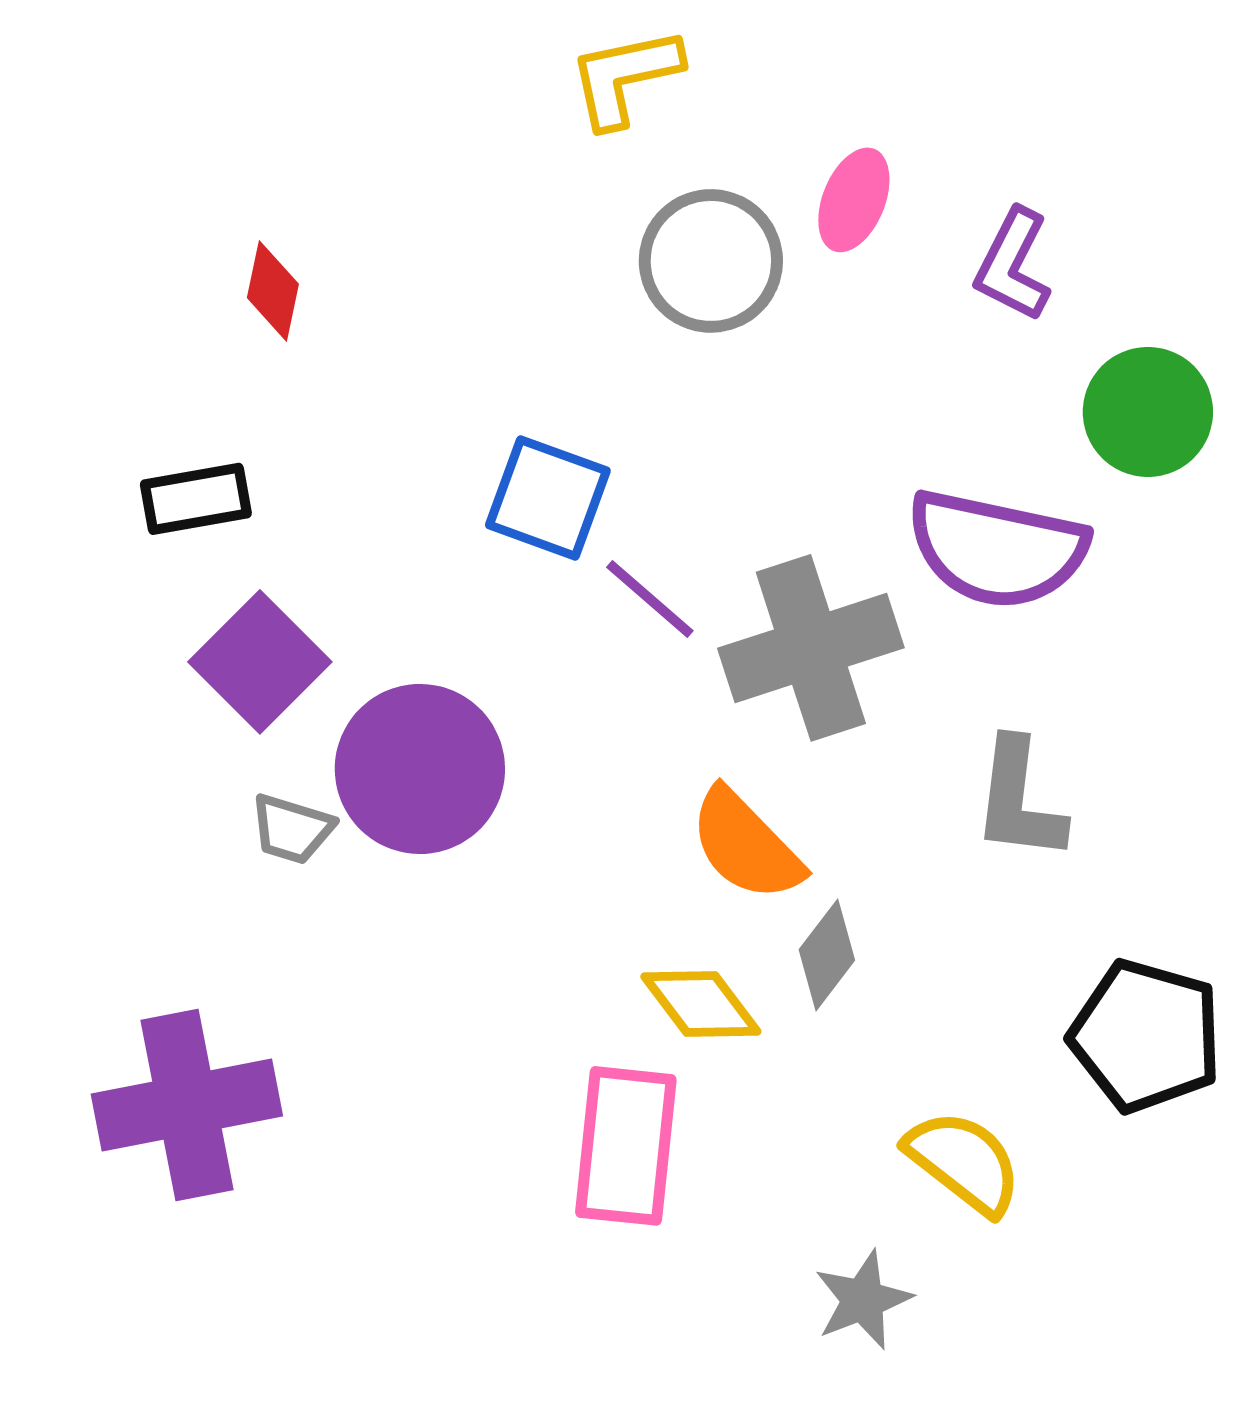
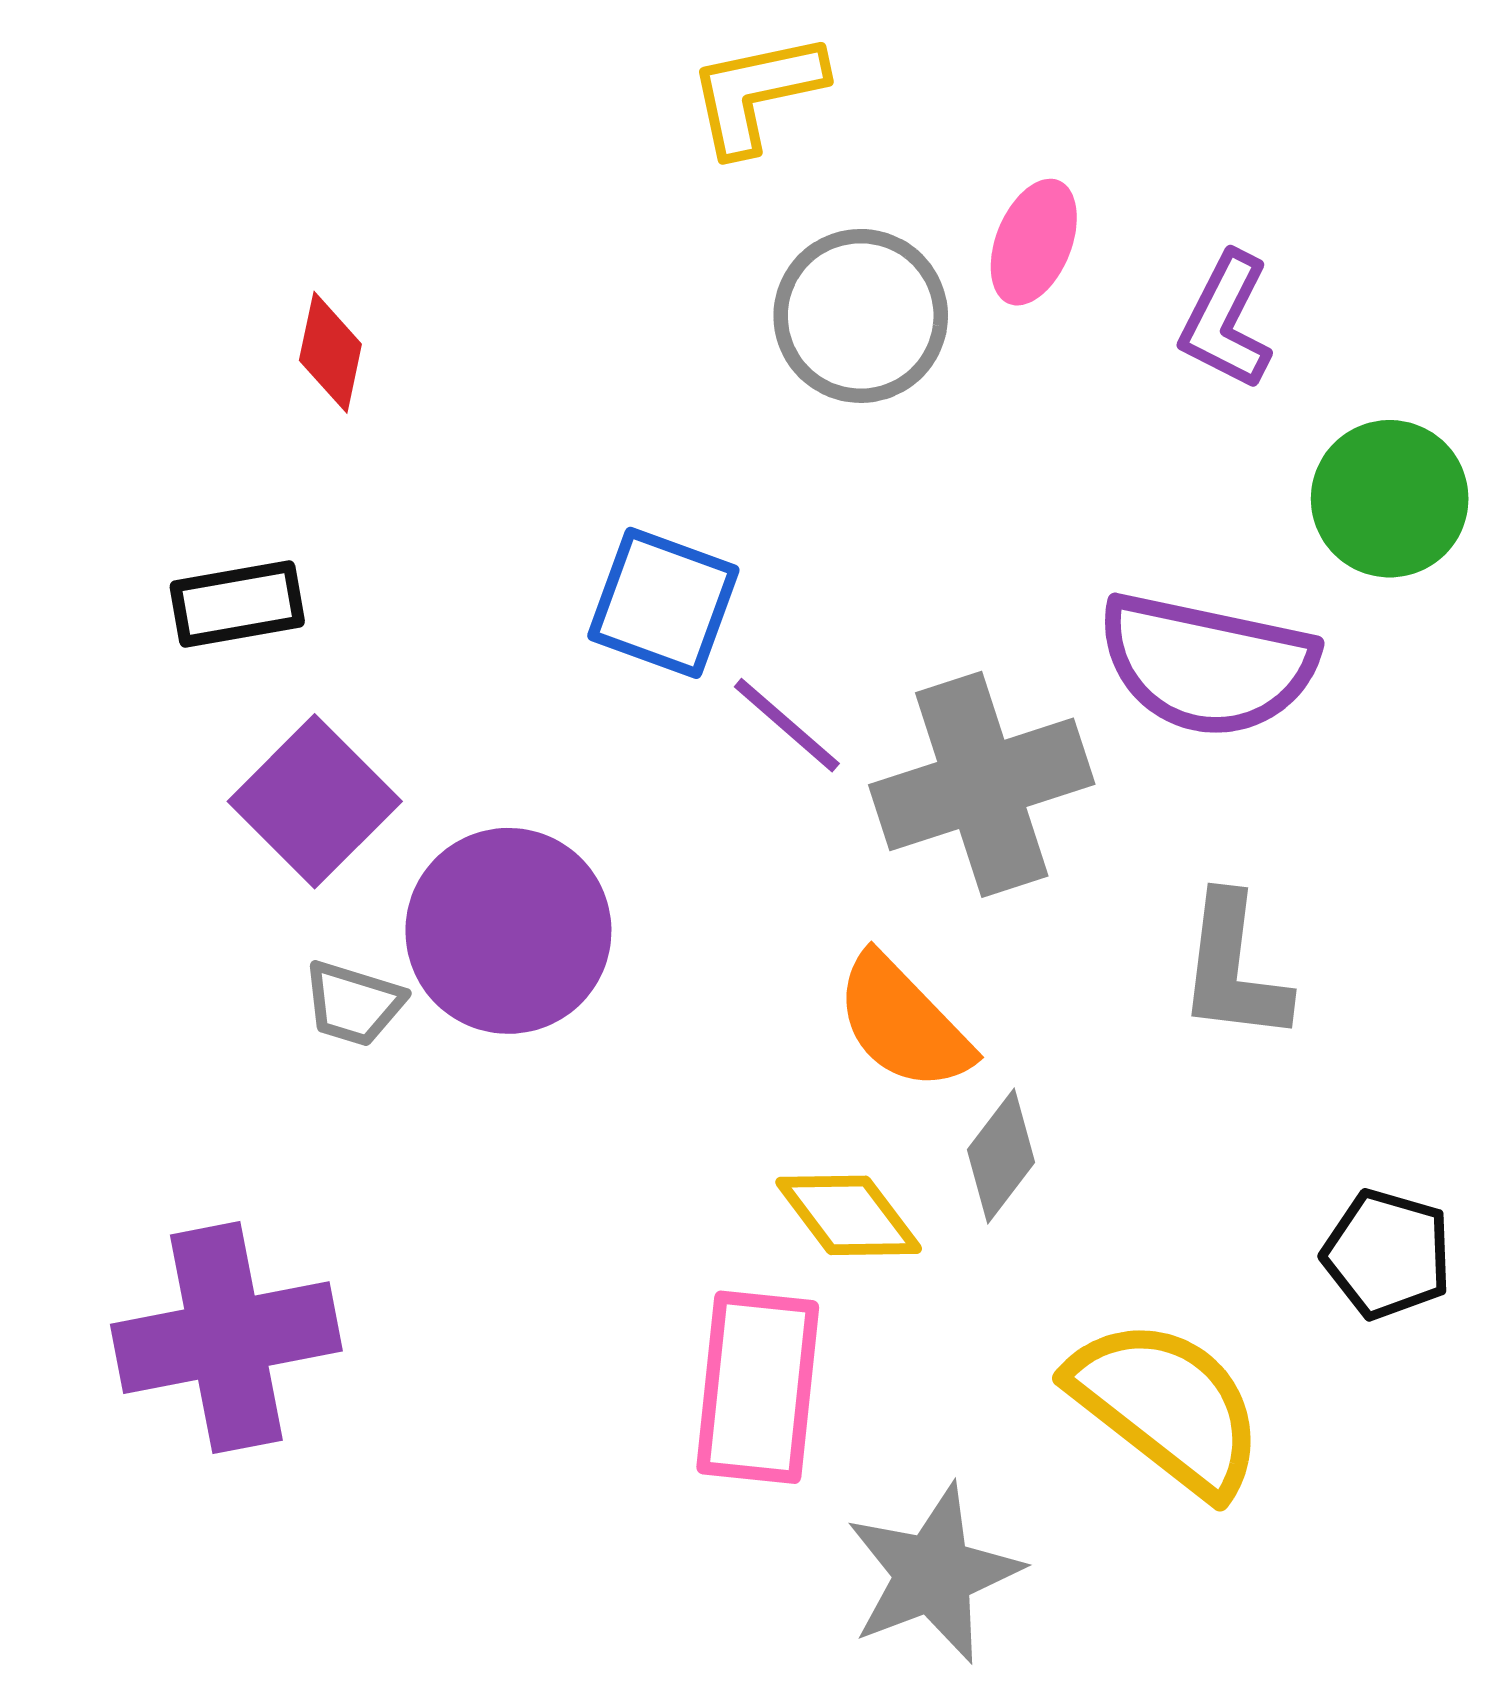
black pentagon: (1146, 1036) -> (1387, 1254), size x0.7
yellow semicircle: (964, 1162) -> (1167, 1407), size x1.4
gray star: (863, 1300) -> (933, 1574), moved, size x1.5

